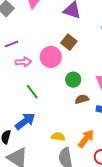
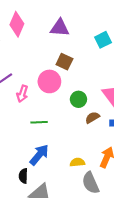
pink arrow: (23, 62) -> (22, 94), turned 126
green line: (32, 92) -> (39, 122), turned -42

